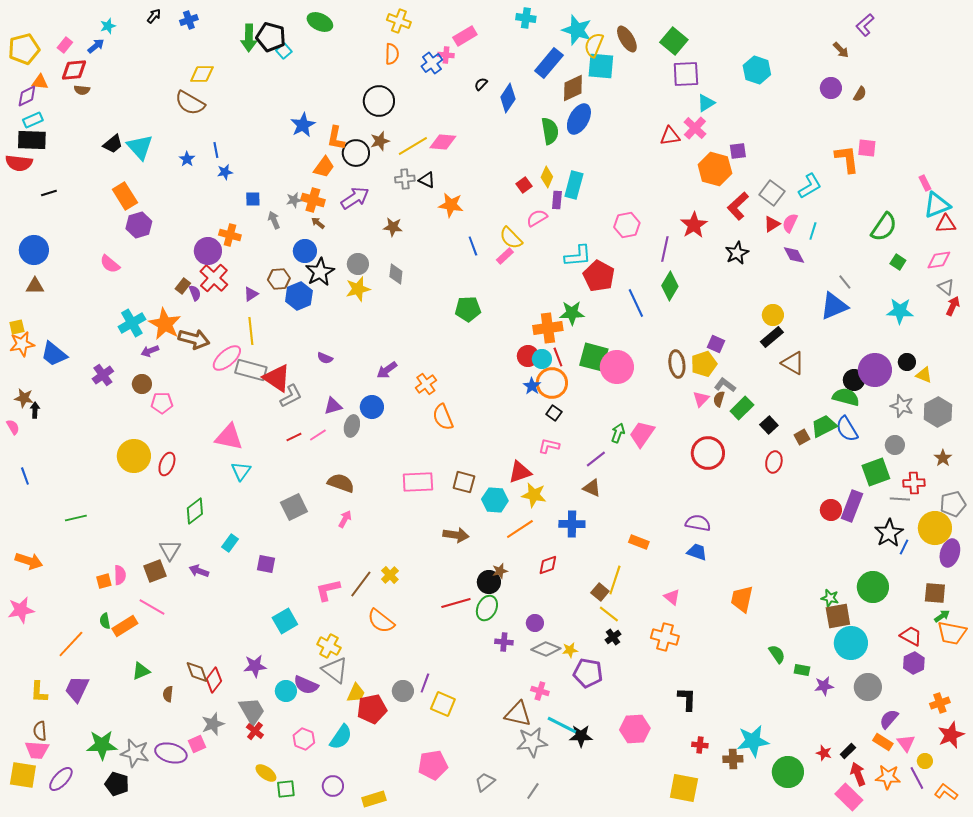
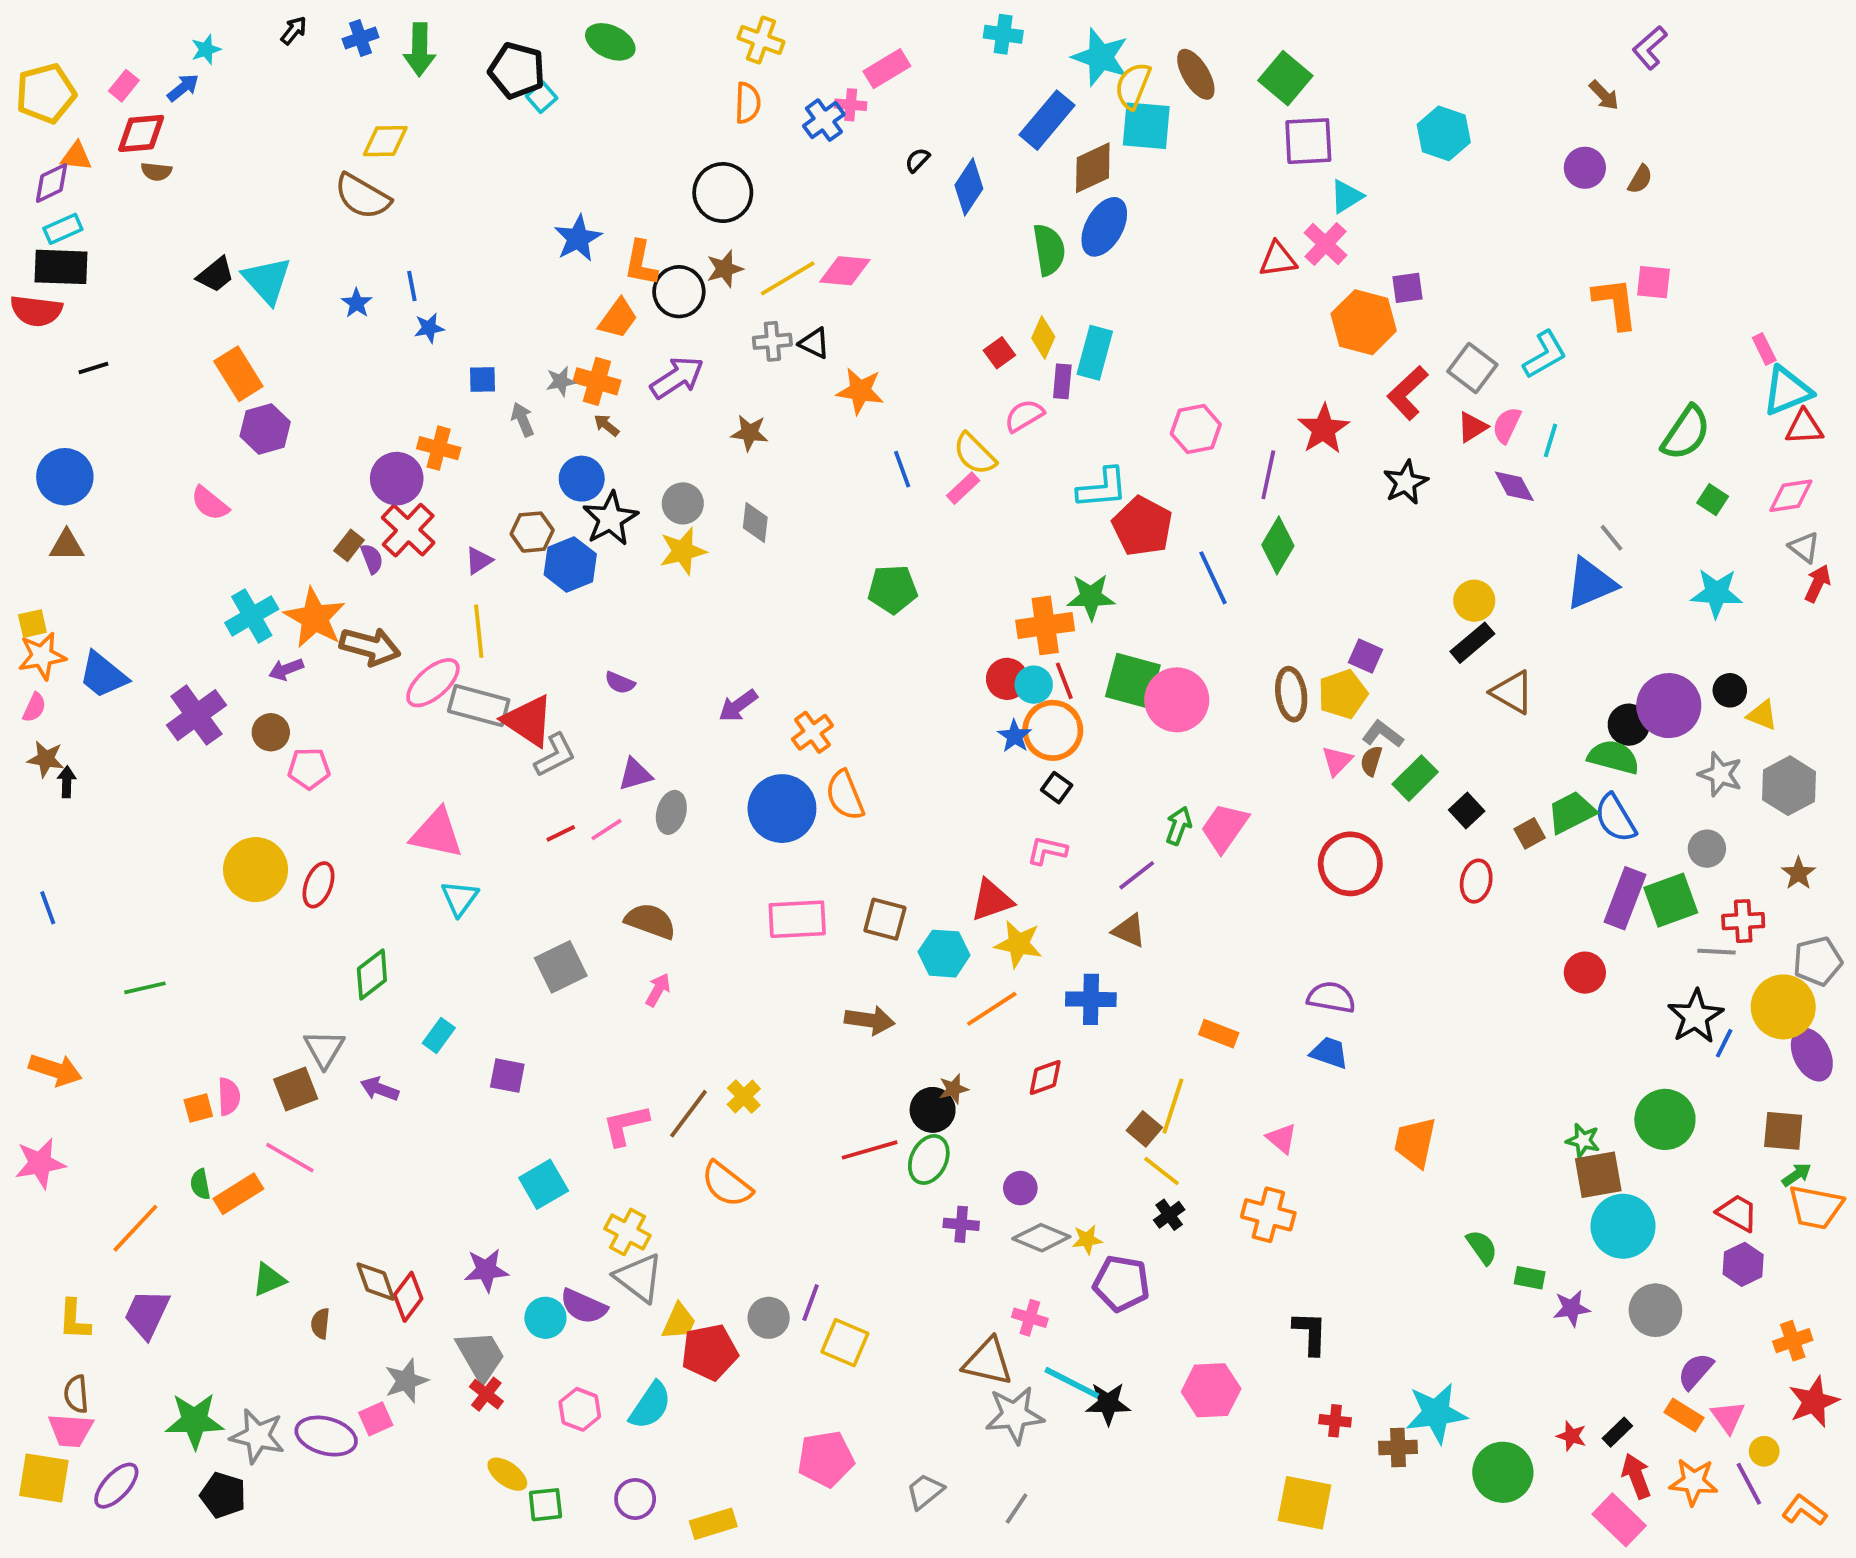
green arrow: (249, 38) -> (420, 49), moved
purple cross: (103, 375) -> (196, 715), size x1.4
blue circle: (372, 407) -> (782, 809), moved, size x1.5
pink semicircle: (13, 427) -> (34, 707), moved, turned 56
purple rectangle: (852, 506) -> (1625, 898), moved
purple ellipse: (950, 553) -> (1812, 1055), turned -44

